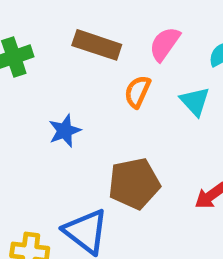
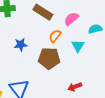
brown pentagon: (134, 184) -> (49, 58), moved

